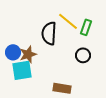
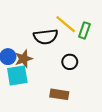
black semicircle: (49, 33) -> (46, 37), turned -100
black circle: (83, 55) -> (70, 62), moved

